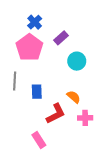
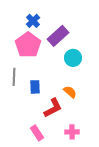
purple rectangle: (61, 38) -> (58, 36), size x1.5
pink cross: (85, 118) -> (72, 132), moved

